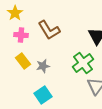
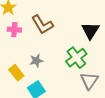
yellow rectangle: (23, 61) -> (16, 73), moved

